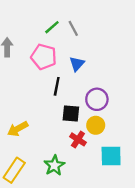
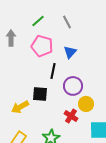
green line: (52, 27) -> (38, 21), moved
purple circle: (97, 99) -> (73, 86), moved
black square: (71, 113) -> (40, 94), moved

